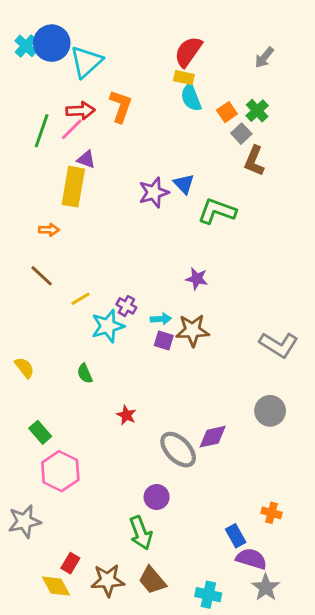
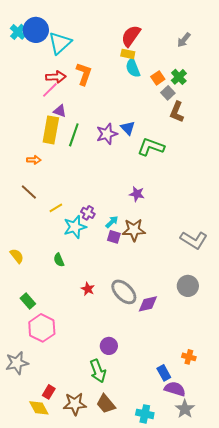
green line: (42, 131) -> (74, 135), moved
cyan arrow: (161, 319) -> (112, 222), turned -40
gray ellipse: (178, 450) -> (124, 292), moved

